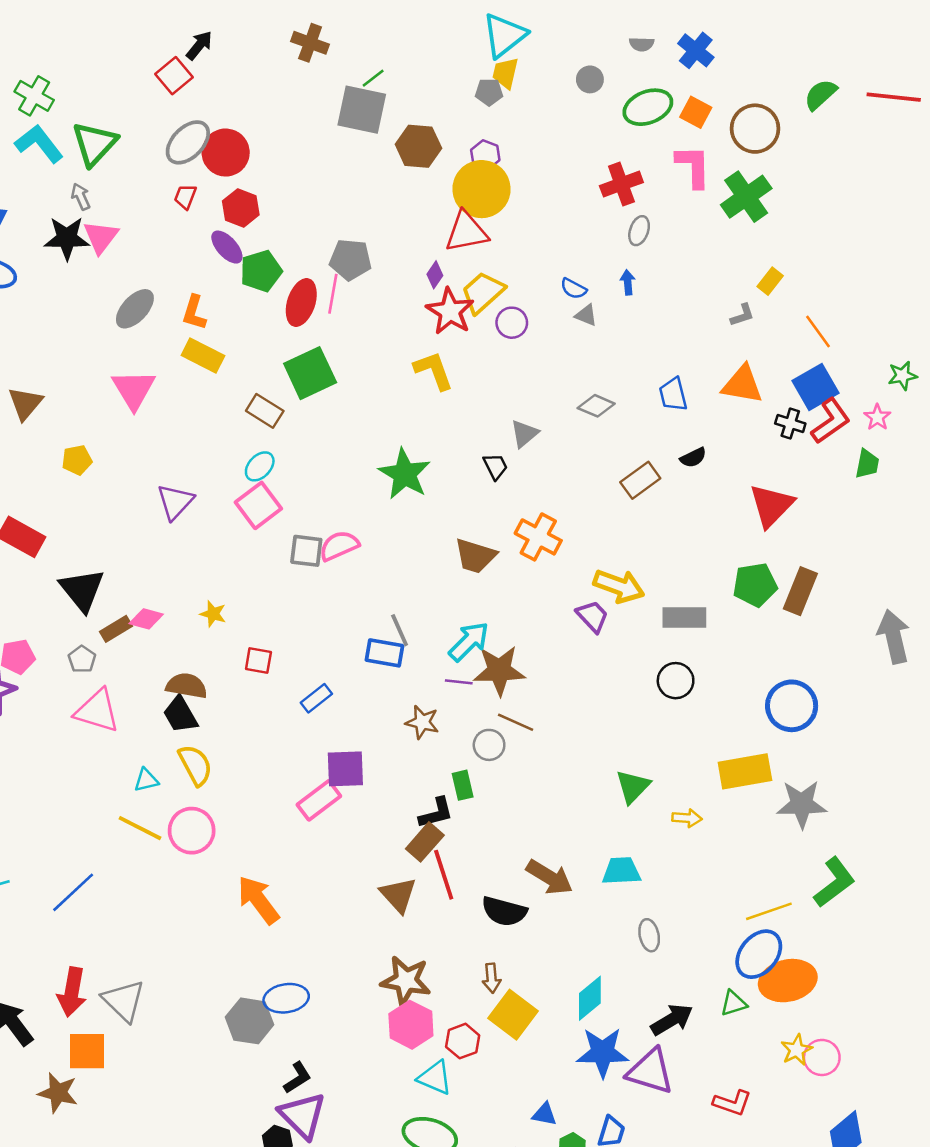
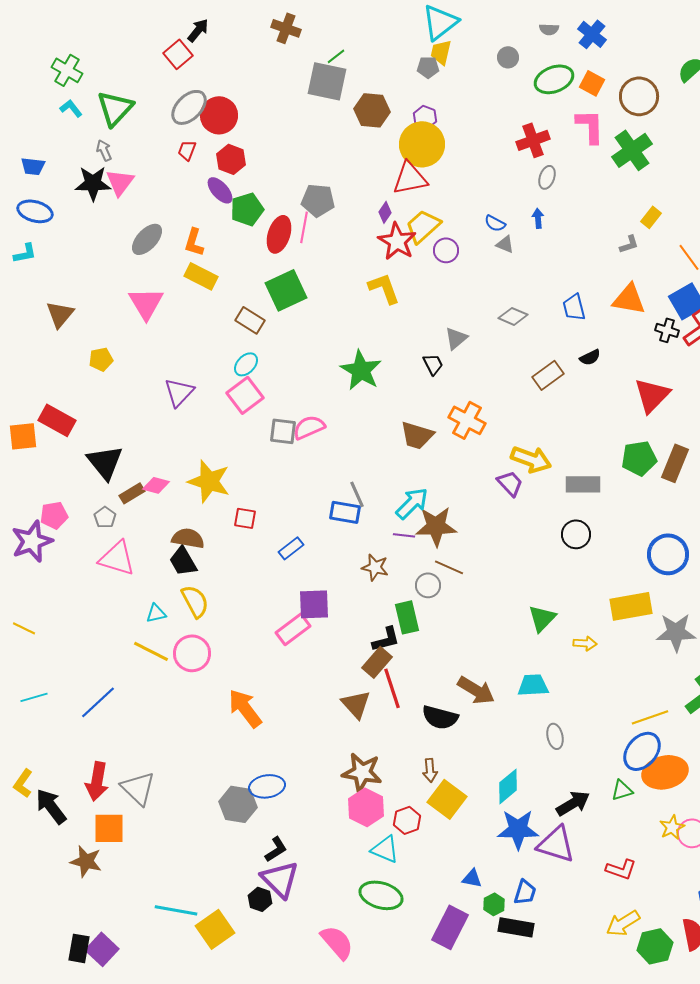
cyan L-shape: (39, 144) -> (71, 108), size x0.6
yellow star: (213, 614) -> (209, 481), size x2.0
green rectangle: (463, 785) -> (407, 617), size x1.4

